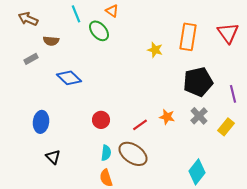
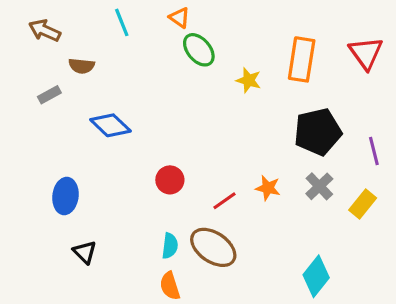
green ellipse: (99, 31) -> (199, 50), moved
red circle: (101, 120) -> (170, 180), moved

